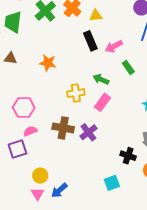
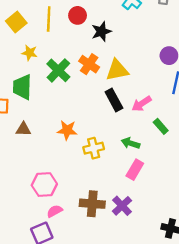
yellow triangle: (96, 16) -> (117, 70), size x1.5
yellow cross: (76, 93) -> (94, 148), moved

